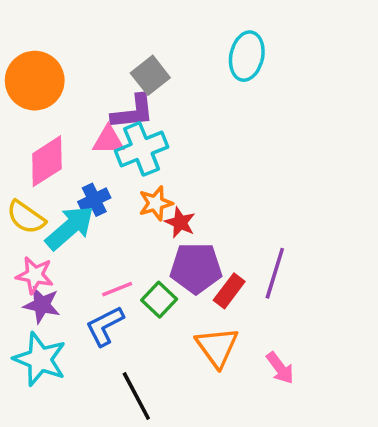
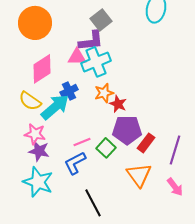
purple line: (275, 273) -> (175, 150), moved

